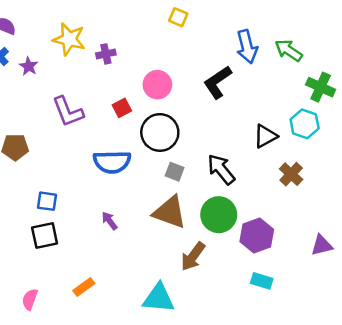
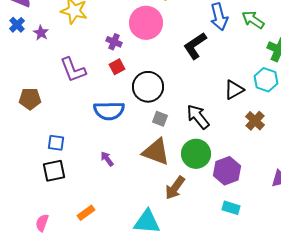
purple cross: (106, 54) -> (114, 42), moved, turned 35
pink circle: (157, 85) -> (146, 23), moved, size x1.4

